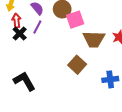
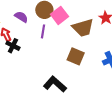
purple line: (37, 27) -> (43, 31), moved
black L-shape: (24, 81) -> (55, 84), moved

